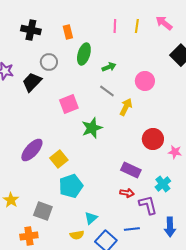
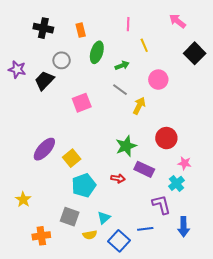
yellow line: (137, 26) -> (144, 45), moved, turned -32
green star: (92, 128) -> (126, 146), moved
pink star: (175, 152) -> (185, 163), moved
red arrow: (127, 193) -> (118, 178), moved
gray square: (43, 211) -> (70, 217), moved

